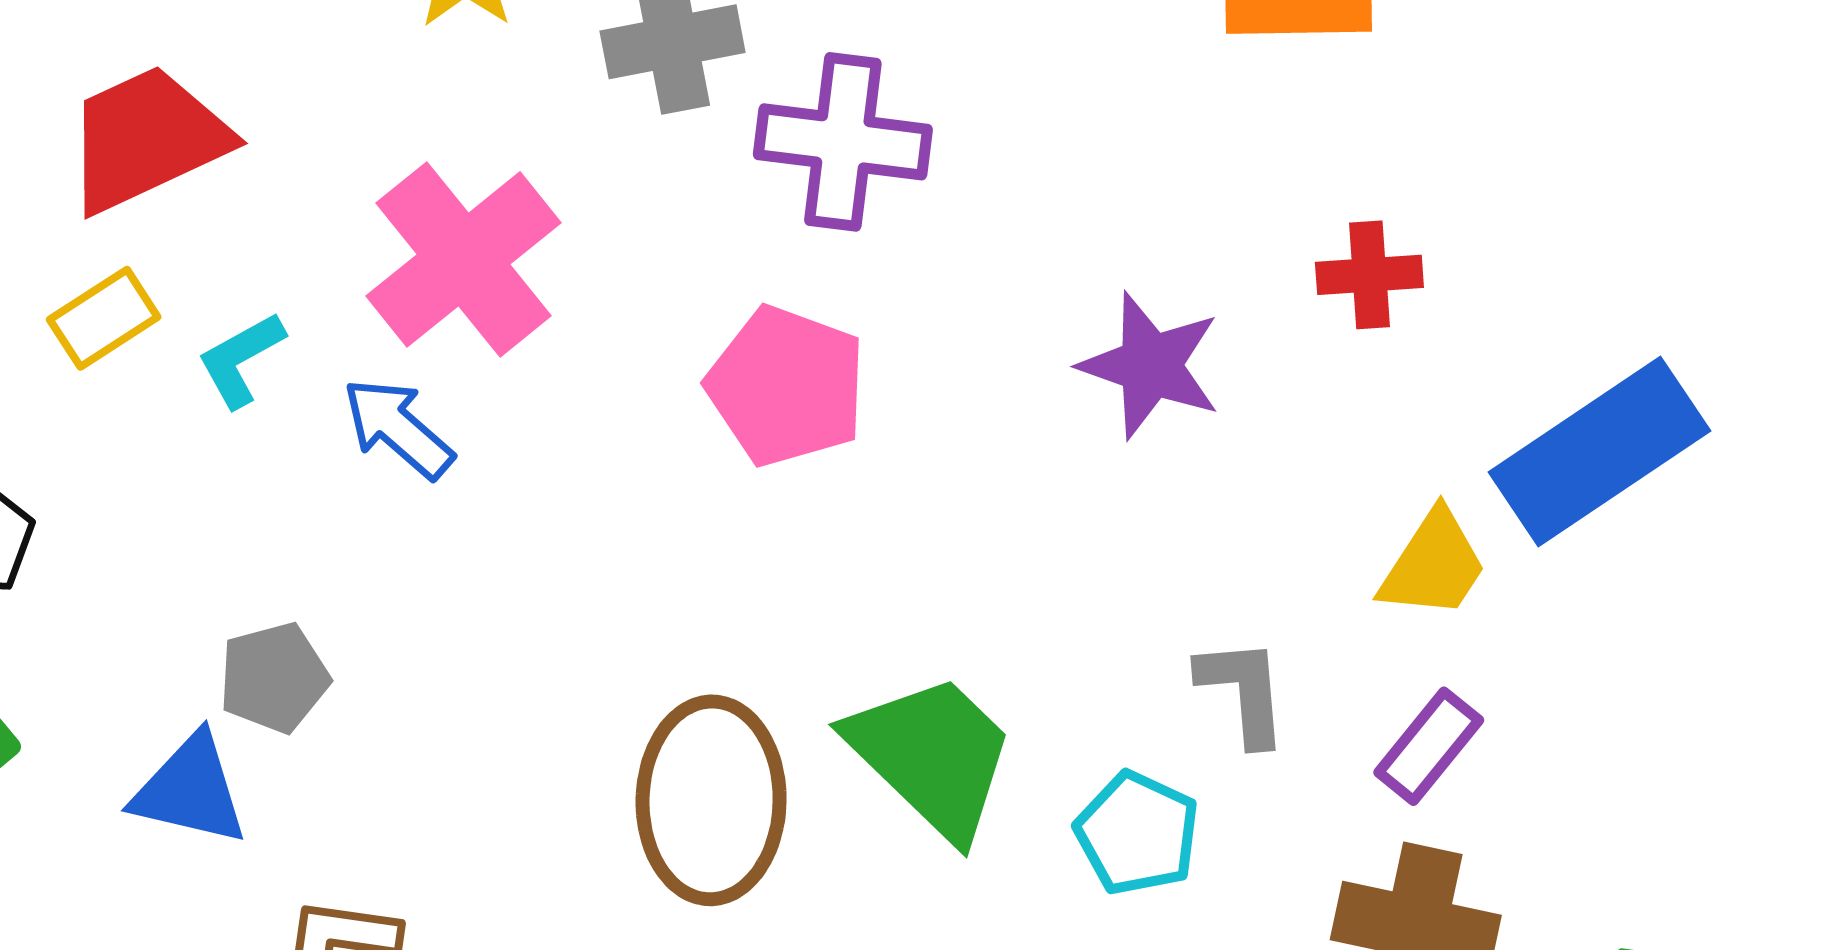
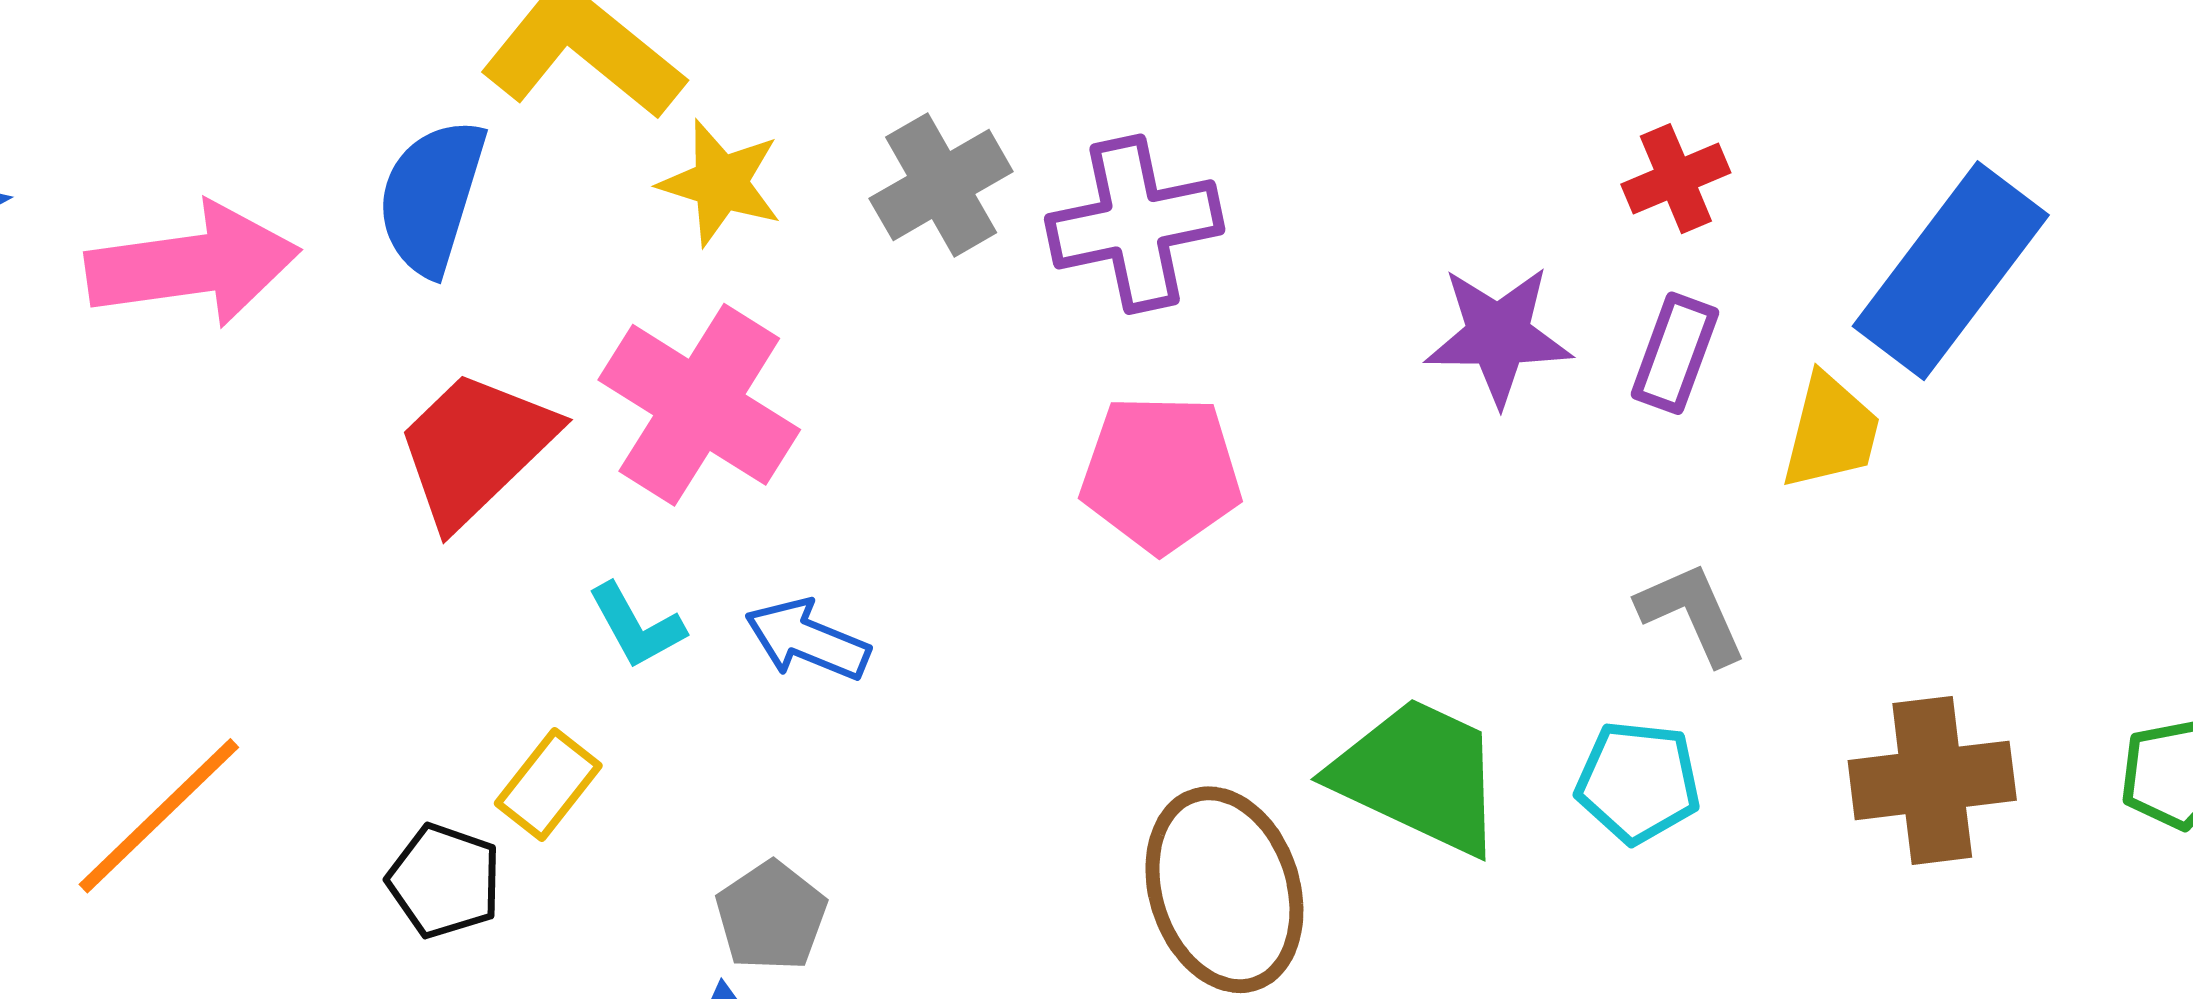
pink cross: (463, 259) -> (699, 405), moved
yellow rectangle: (104, 318) -> (548, 784), moved
cyan L-shape: (241, 359) -> (636, 626), turned -71
purple rectangle: (1429, 746) -> (1675, 353), moved

